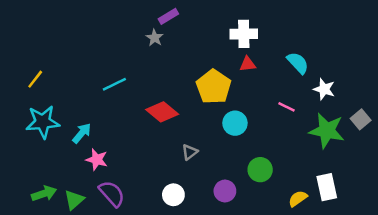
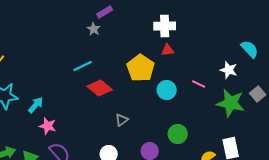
cyan semicircle: (298, 63) -> (250, 49), moved
cyan line: (114, 84) -> (83, 66), moved
cyan circle: (235, 123) -> (167, 90), moved

